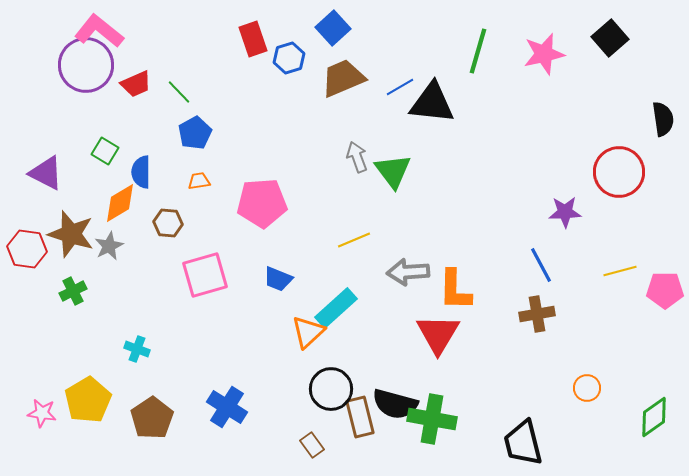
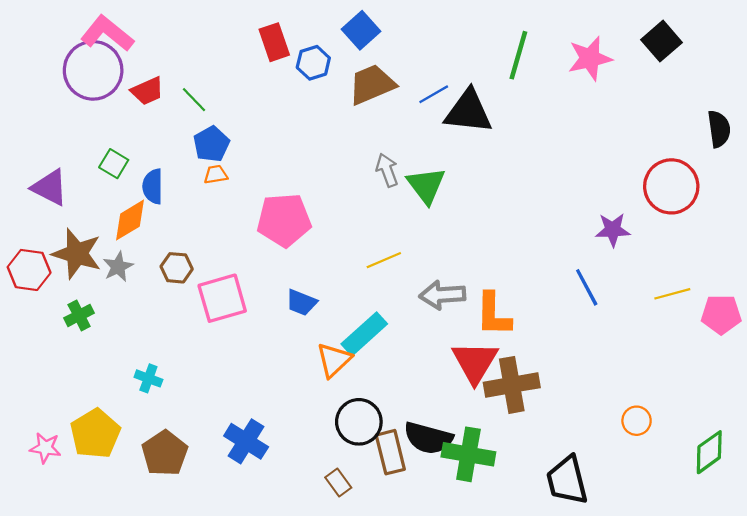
orange trapezoid: (199, 181) -> (216, 174), moved
brown hexagon: (168, 223) -> (177, 268), moved
brown cross: (537, 314) -> (512, 385), moved, size x1.4

